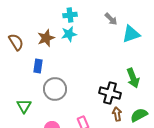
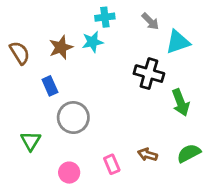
cyan cross: (70, 15) -> (105, 17), moved
blue rectangle: (38, 66) -> (50, 86), turned -32
black cross: (110, 93) -> (149, 74), moved
brown arrow: (117, 114) -> (148, 155), moved, turned -64

